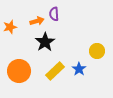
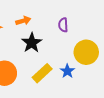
purple semicircle: (54, 14) -> (63, 25), moved
yellow circle: (97, 51) -> (86, 52), size x1.5

